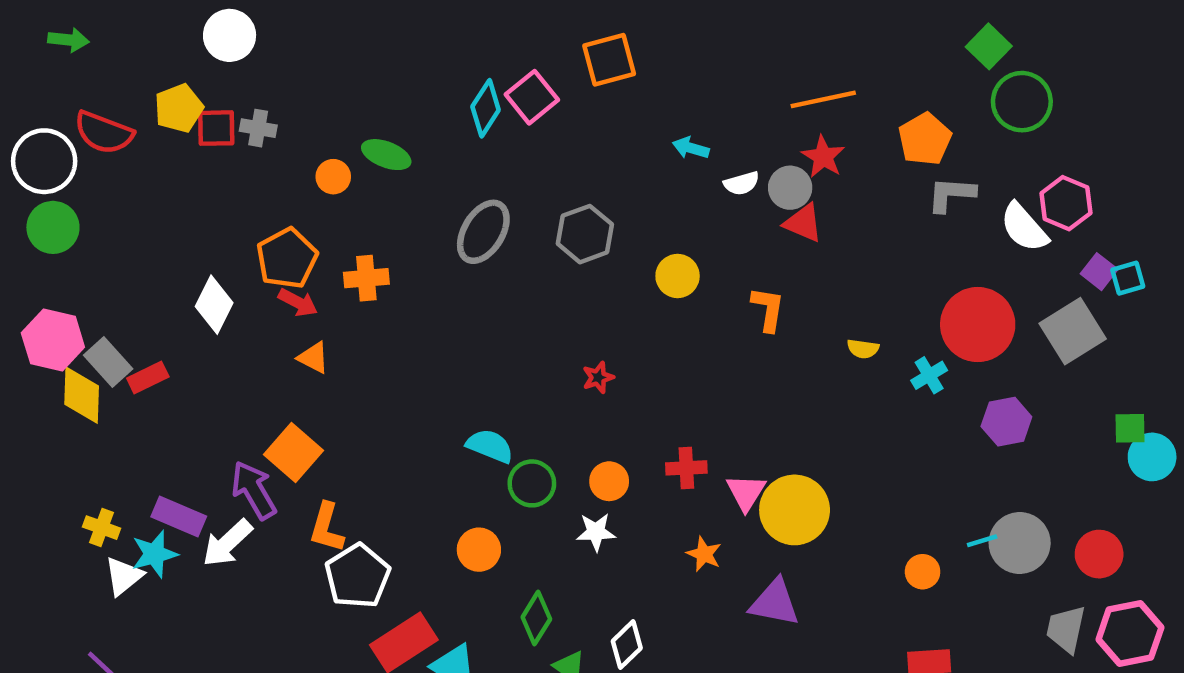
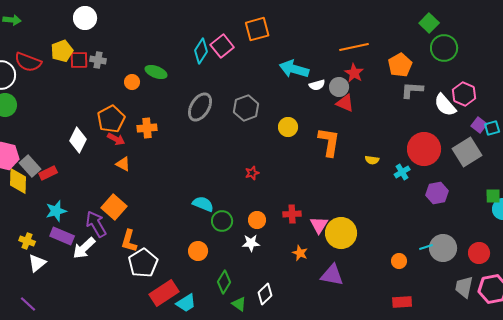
cyan arrow: (691, 148) -> (294, 69), size x1.8
orange L-shape: (768, 309) -> (329, 142), size x1.4
cyan star: (154, 554) -> (56, 211), moved

